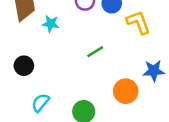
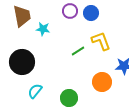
yellow L-shape: (138, 22) -> (101, 41), moved
black circle: (24, 66) -> (22, 62), size x1.6

